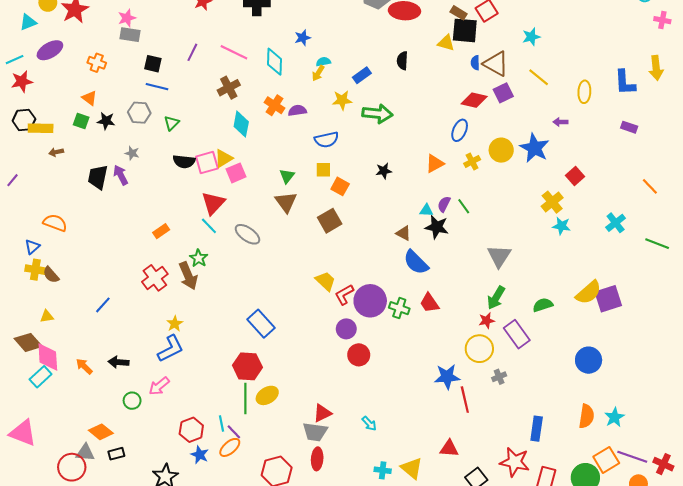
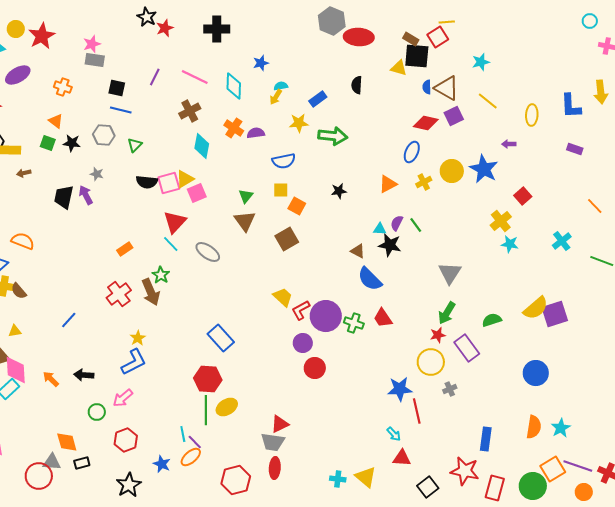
cyan arrow: (369, 424) -> (394, 434), moved
red hexagon: (191, 430) -> (126, 440), moved
orange diamond: (101, 432) -> (67, 442), turned 35

